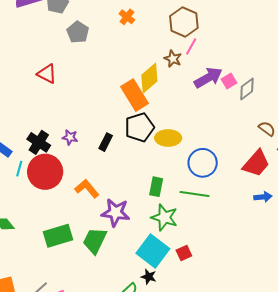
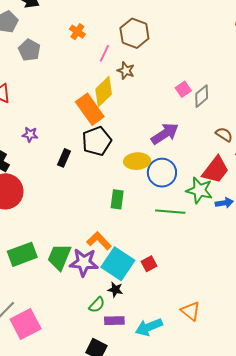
pink line: (191, 46) -> (104, 53), moved
purple arrow: (208, 78) -> (165, 134), moved
purple star: (70, 137) -> (30, 135), moved
yellow ellipse: (168, 138) -> (137, 161), moved
orange L-shape: (87, 189) -> (99, 241), moved
green line: (195, 194) -> (170, 212), moved
purple star: (116, 213) -> (84, 262), moved
green star: (164, 217) -> (199, 190), moved

